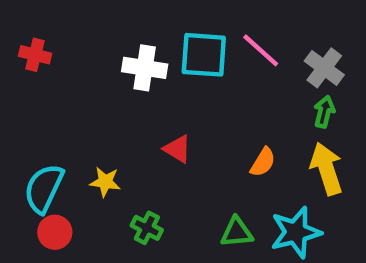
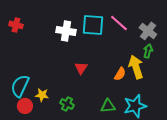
red triangle: (177, 149) -> (81, 68), turned 32
yellow arrow: (326, 169) -> (136, 67), moved
yellow star: (105, 182) -> (42, 95), moved

